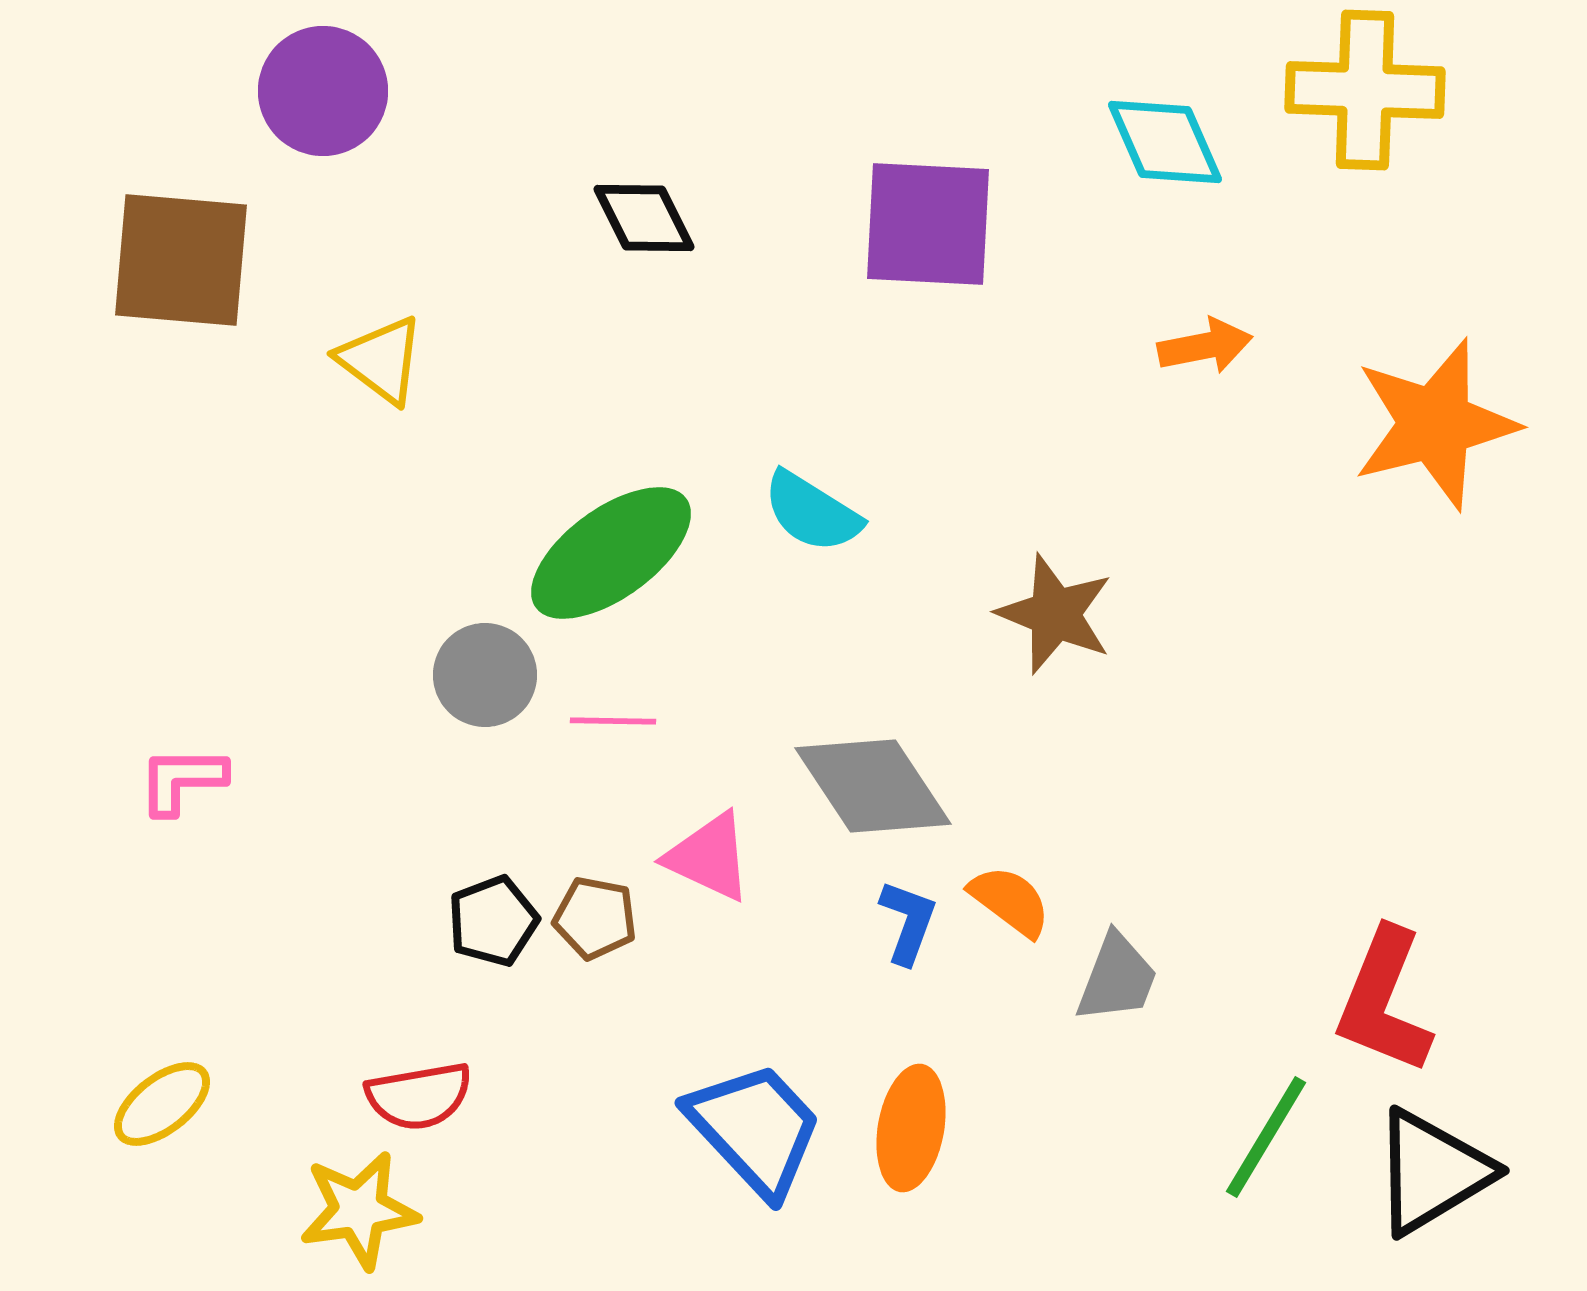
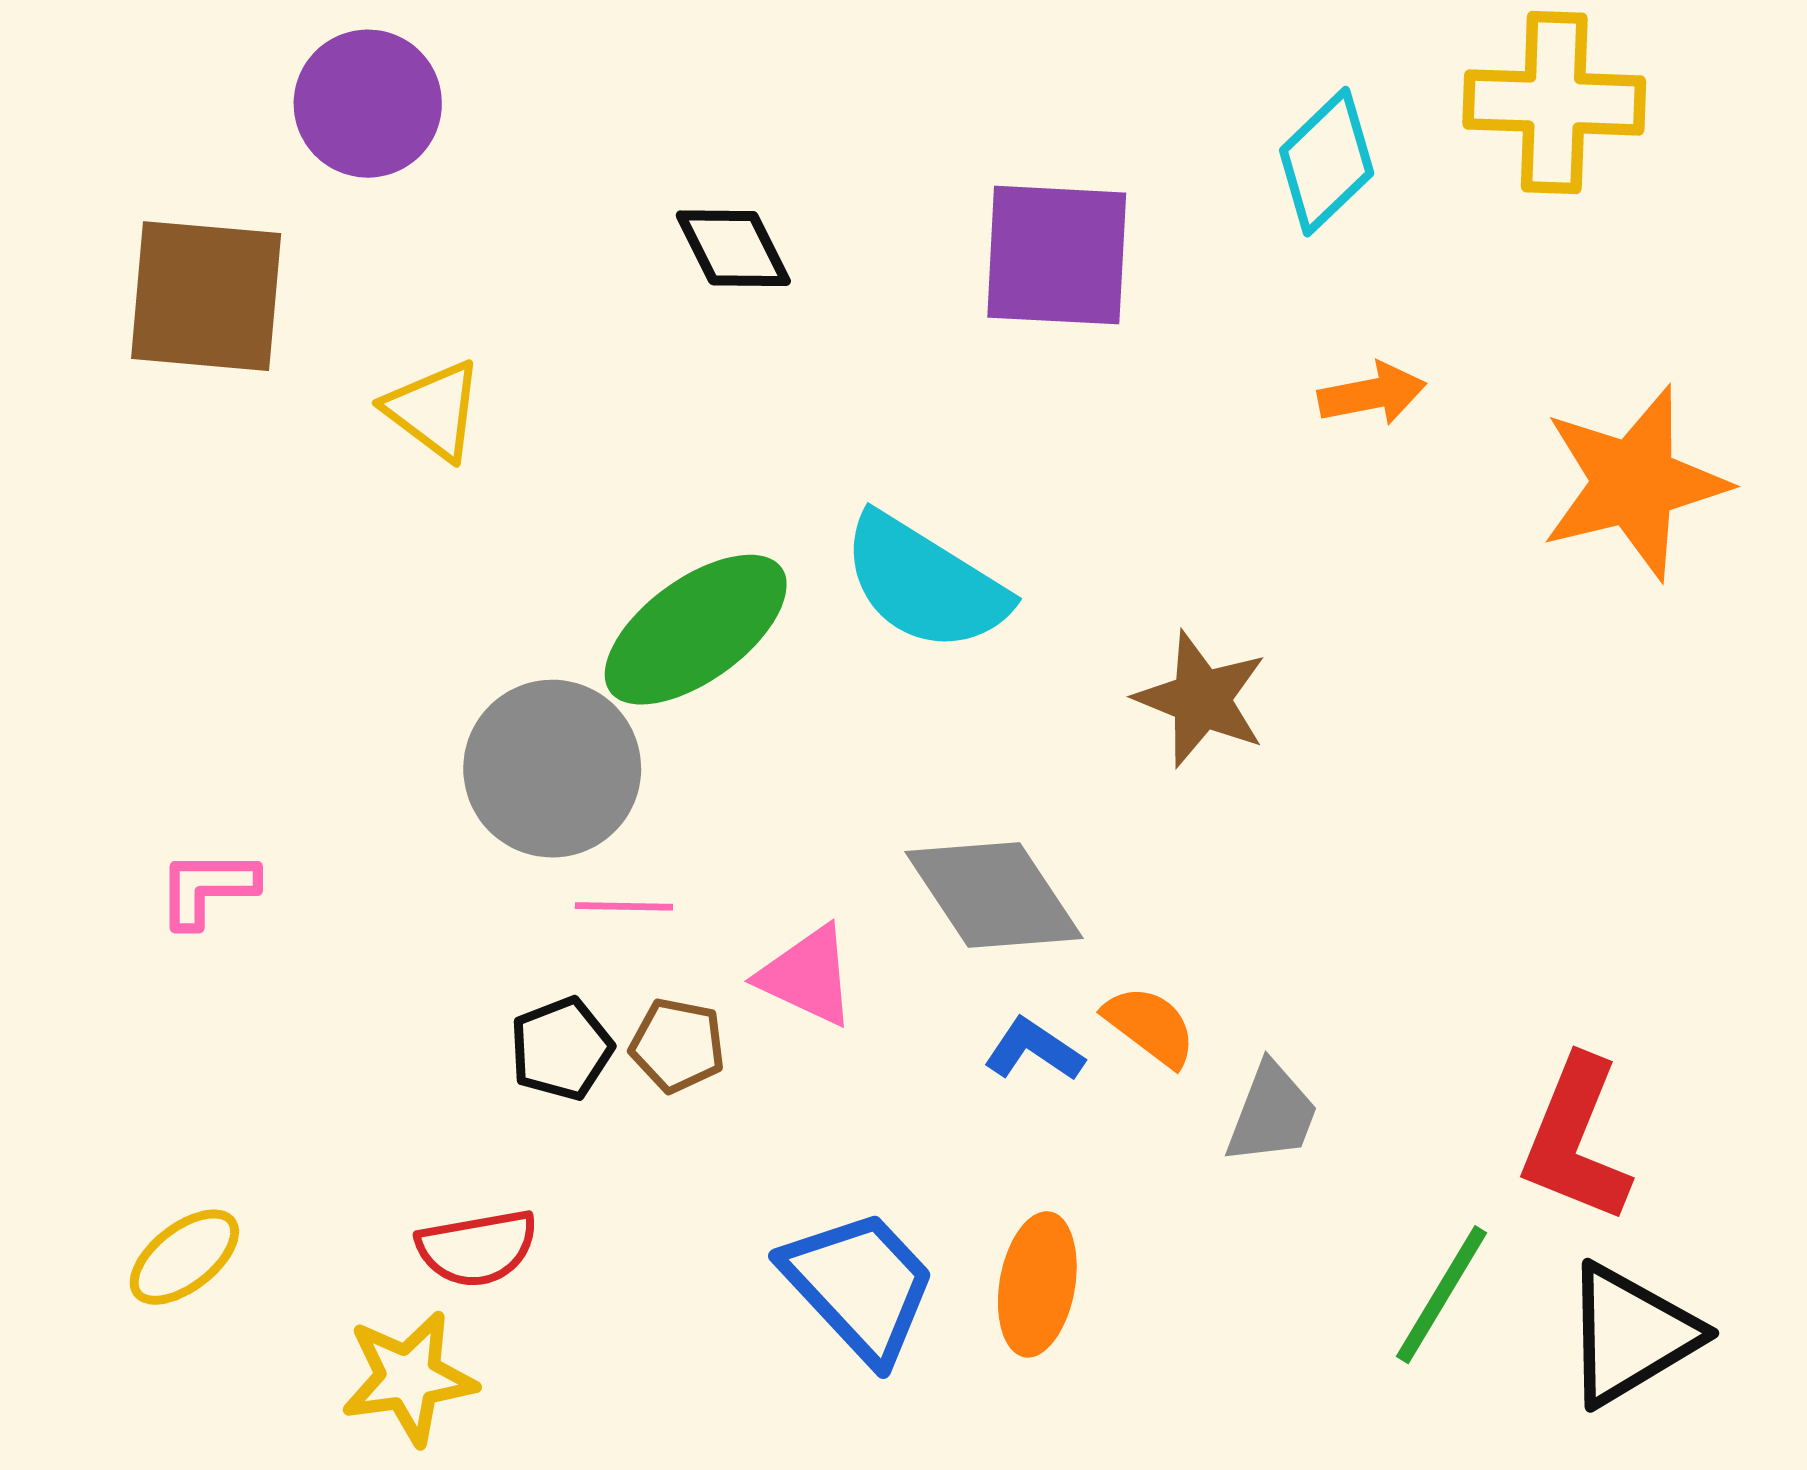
cyan diamond: (1165, 142) -> (1327, 162), turned 70
cyan semicircle: (812, 512) -> (925, 583), size x1.5
gray circle: (485, 675) -> (552, 769), size x1.5
pink line: (613, 721) -> (624, 906), moved
blue L-shape: (908, 922) -> (1034, 1050), turned -76

